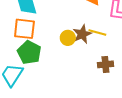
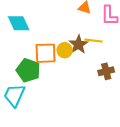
orange square: (24, 29) -> (46, 53), moved

